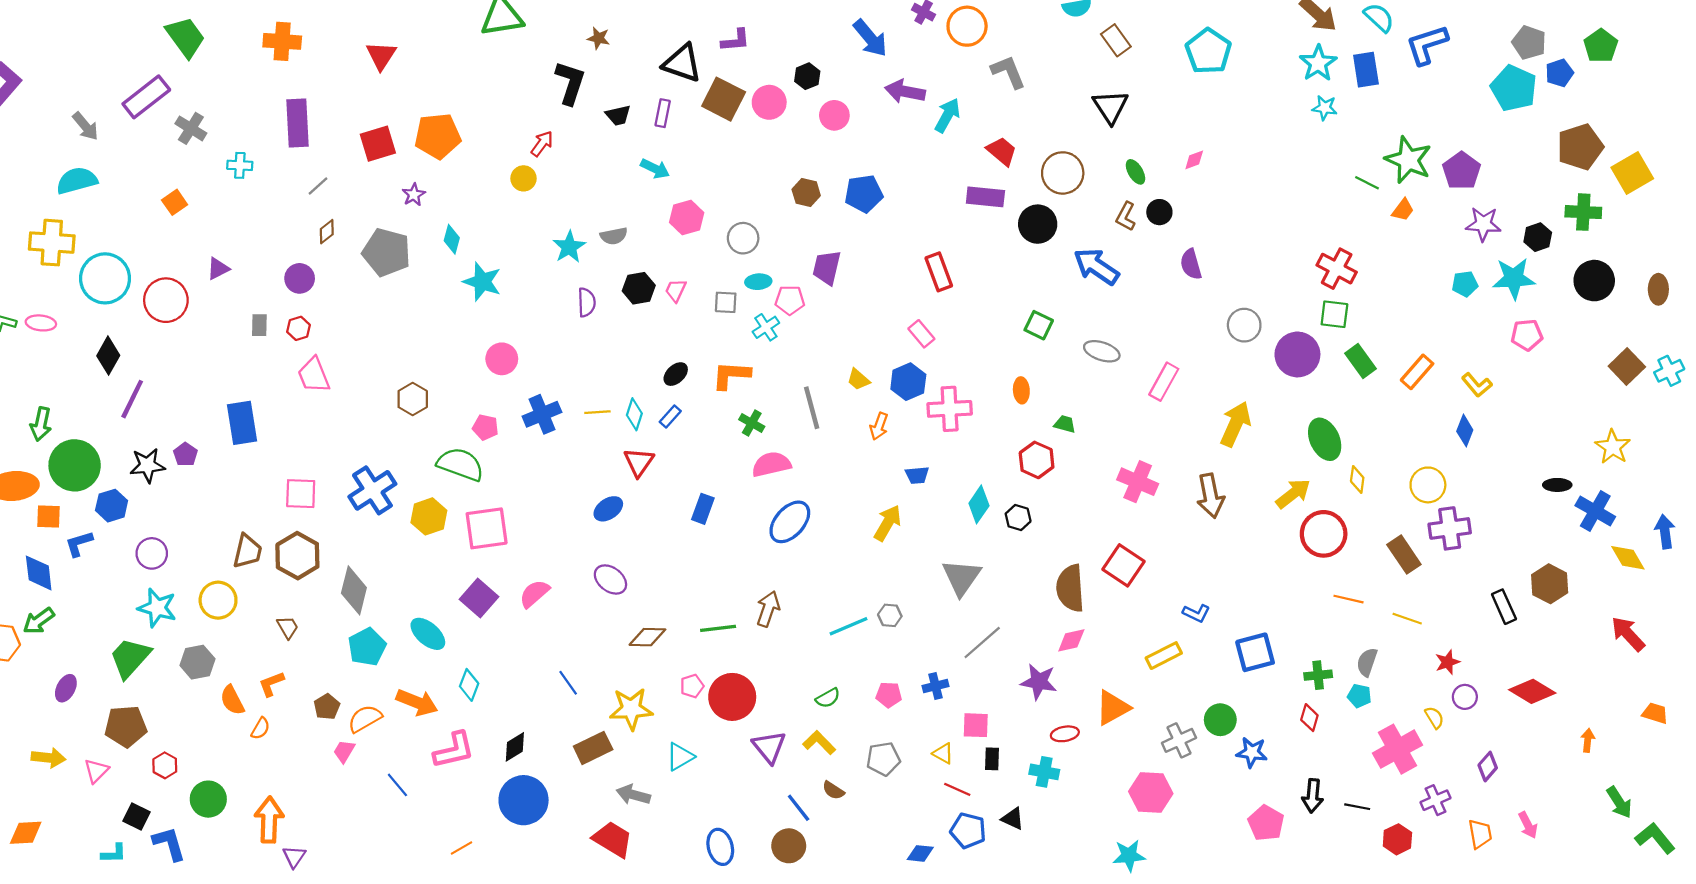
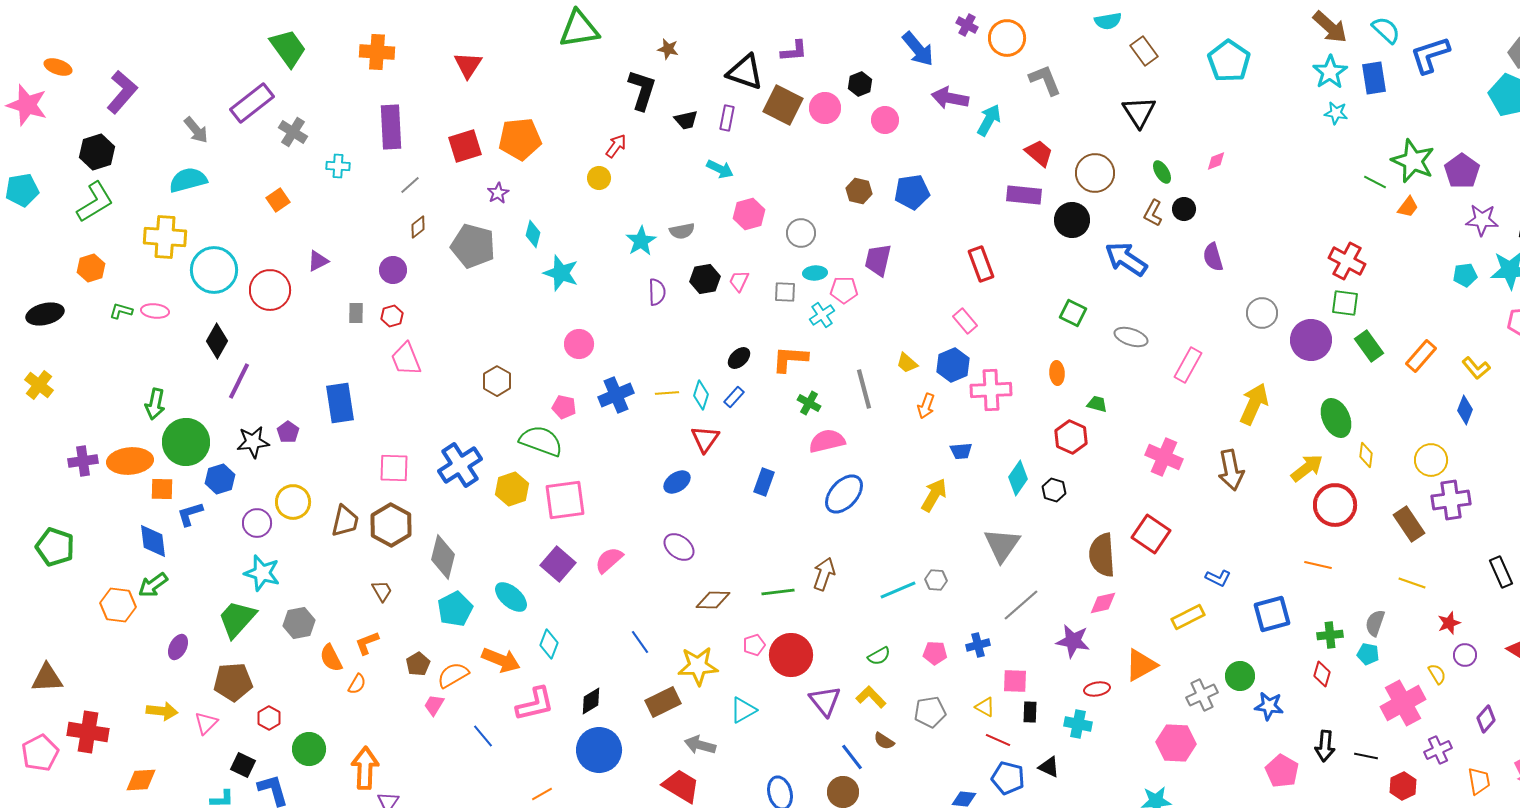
orange line: (1349, 599) -> (1318, 565), moved
yellow circle: (218, 600) -> (293, 502), moved

